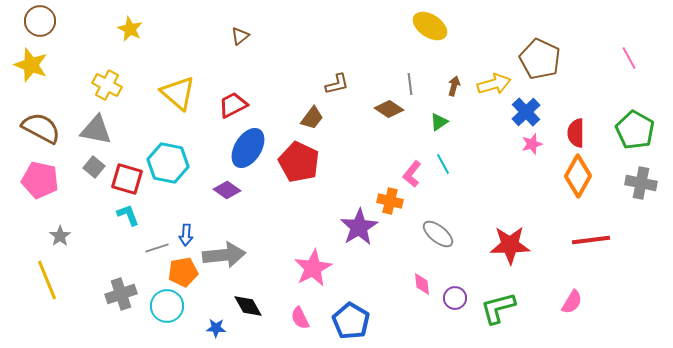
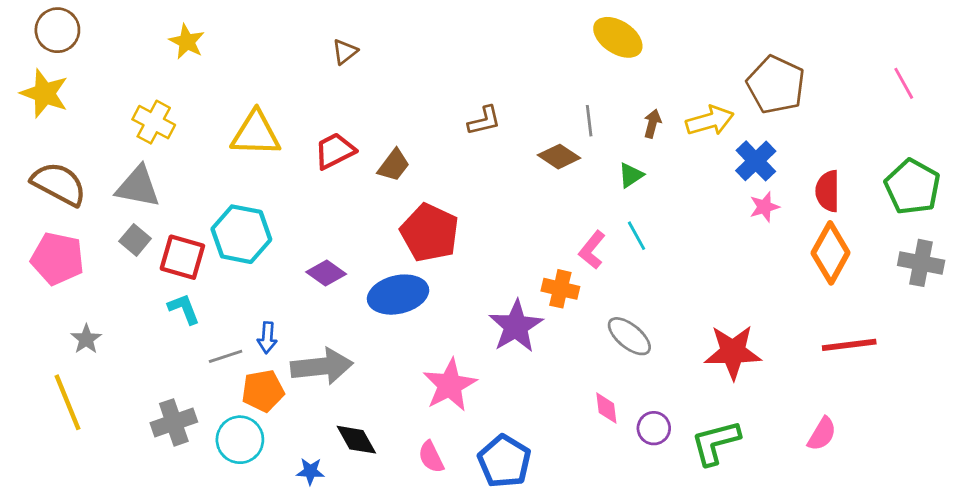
yellow triangle: (178, 93) -> (256, 134), turned -39
brown trapezoid: (312, 118) -> (394, 165), moved
blue ellipse: (248, 148) -> (398, 295), moved, turned 45

